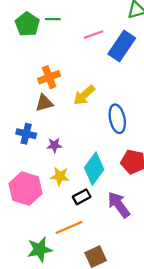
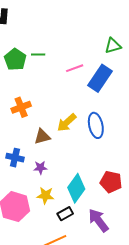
orange cross: (49, 77) -> (21, 107), moved
brown triangle: (44, 103) -> (42, 136), moved
blue ellipse: (117, 119) -> (96, 125), moved

